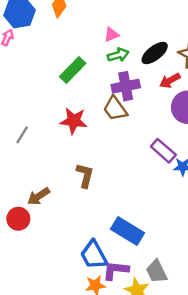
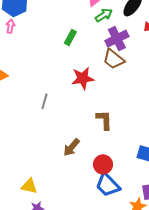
green rectangle: (73, 70) -> (70, 38), size x0.7
red circle: (18, 219) -> (103, 164), moved
blue trapezoid: (94, 255) -> (108, 185), moved

